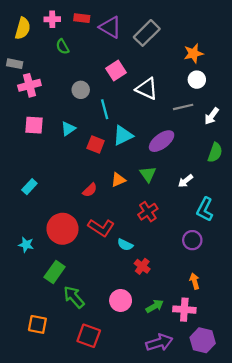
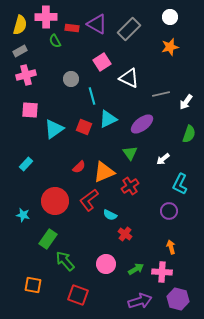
red rectangle: (82, 18) -> (72, 28), moved
pink cross: (52, 19) -> (46, 17), size x1.5
gray rectangle: (15, 64) -> (20, 51), moved, turned -40
white circle: (197, 80) -> (170, 17), moved
cyan triangle: (68, 129) -> (54, 129), moved, size x1.5
orange triangle: (118, 180) -> (104, 172), moved, size x1.6
red L-shape: (101, 228) -> (89, 200), turned 110

